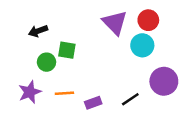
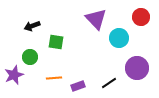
red circle: (148, 20) -> (141, 17), moved
green circle: (46, 62) -> (30, 57), moved
purple star: (30, 92) -> (14, 75), moved

